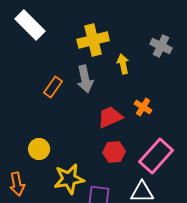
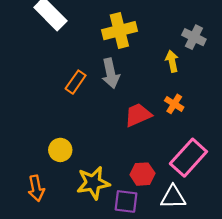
yellow arrow: (123, 64) -> (172, 61), moved
red hexagon: (114, 152) -> (142, 174), moved

